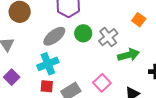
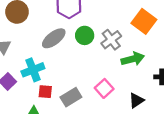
orange square: (139, 20) -> (144, 21), size x1.6
cyan cross: (48, 64) -> (33, 70), moved

